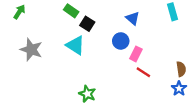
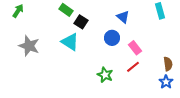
pink rectangle: (136, 54) -> (135, 48), moved, turned -64
red line: (143, 72) -> (133, 67), turned -72
green star: (87, 94) -> (105, 75), moved

